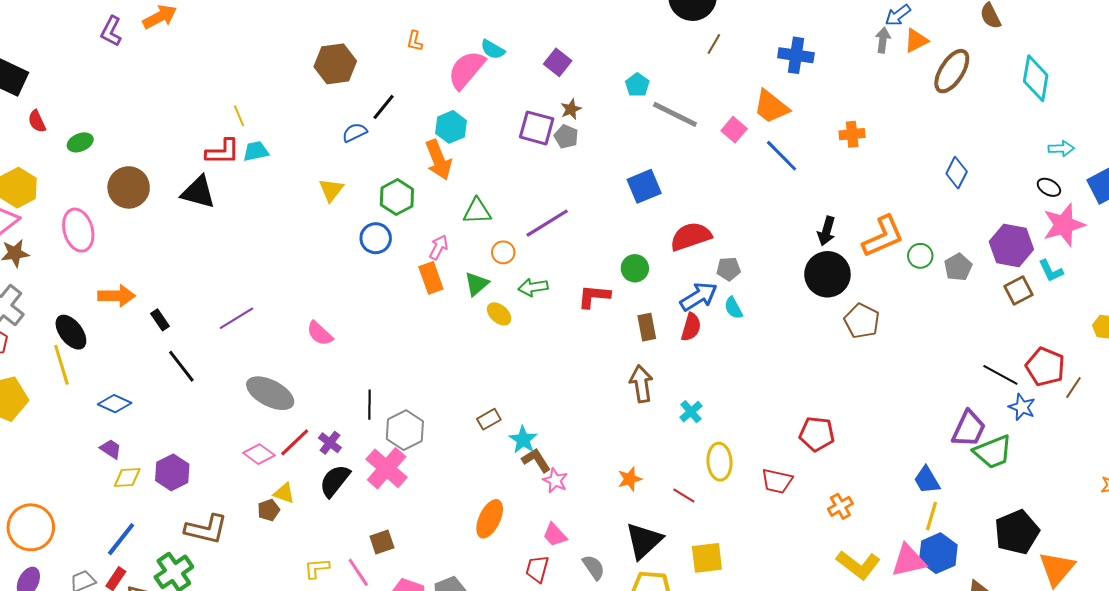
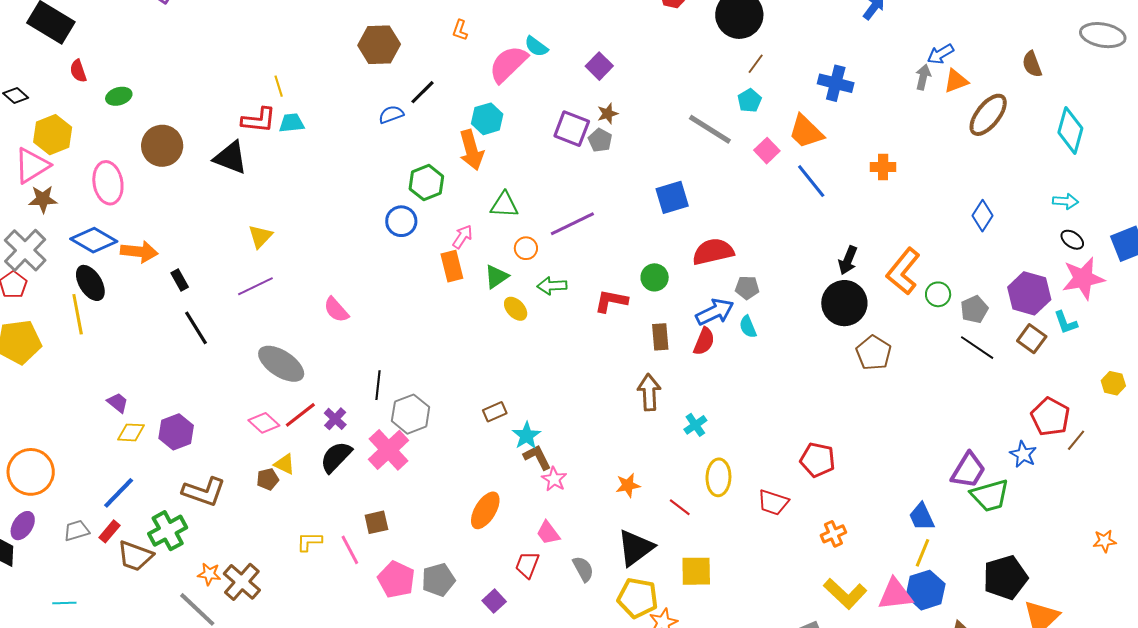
cyan pentagon: (637, 85) -> (750, 100), moved
cyan arrow: (1061, 148) -> (1065, 201), moved
yellow triangle: (331, 190) -> (260, 236), moved
orange L-shape: (883, 236) -> (903, 271), turned 147
brown square: (1019, 290) -> (1032, 339), turned -32
black line: (1000, 375) -> (977, 348), moved
blue diamond: (115, 404) -> (94, 240), moved, size x1.4

